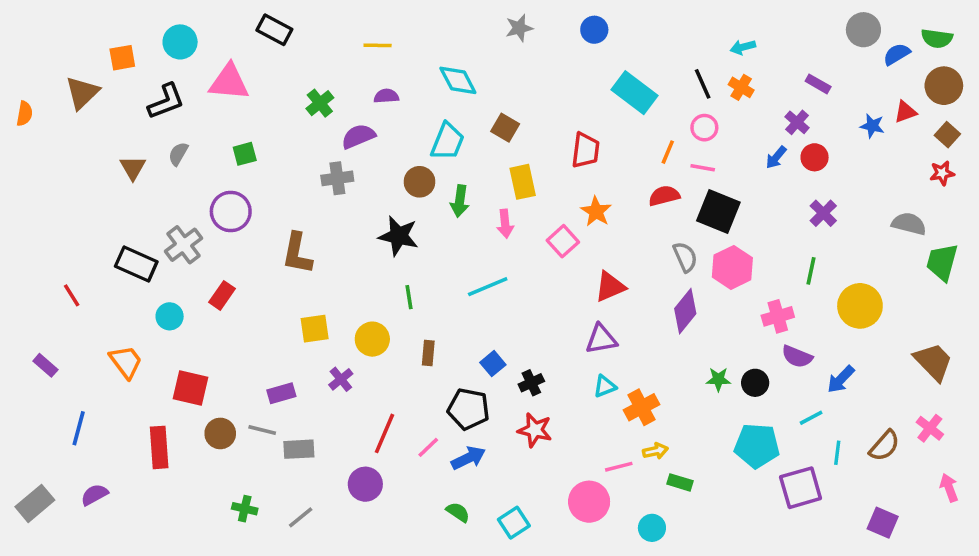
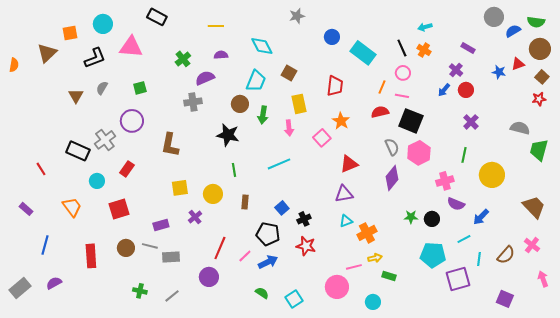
blue circle: (594, 30) -> (332, 37), moved
red square: (191, 388) -> (119, 209), moved, turned -30

